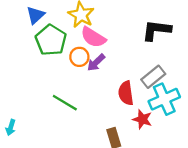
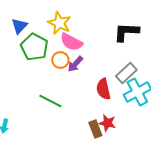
red star: (142, 119) -> (107, 123), moved

